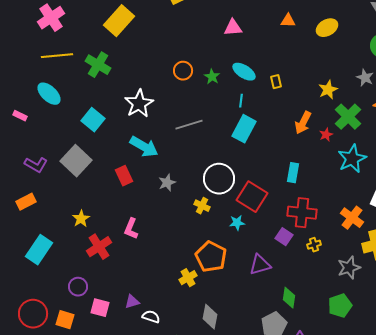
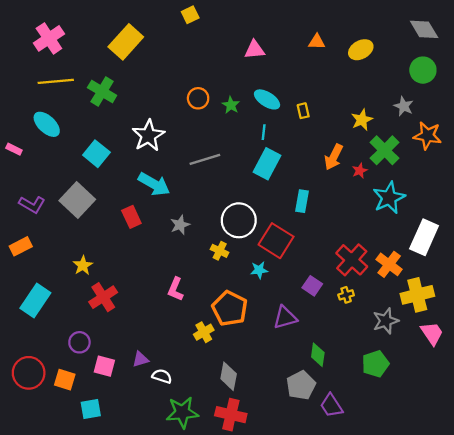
cyan rectangle: (293, 173) -> (302, 201), moved
red cross: (302, 213) -> (352, 260), moved, turned 36
pink L-shape: (131, 229) -> (175, 289), moved

